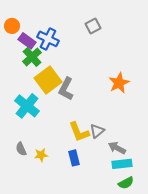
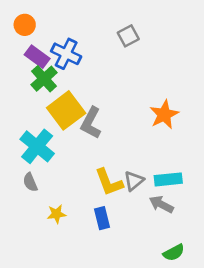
orange circle: (12, 26) -> (25, 25), moved
gray semicircle: (21, 149) -> (30, 182), moved
cyan rectangle: (122, 164) -> (168, 179), moved

